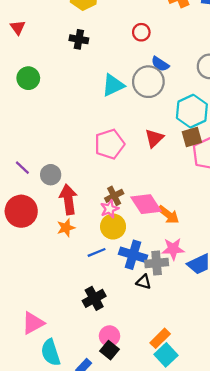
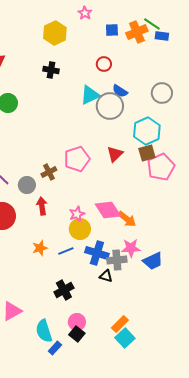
cyan triangle: (113, 85) -> (90, 95), moved
brown cross: (114, 196) -> (49, 172), moved
red arrow: (68, 199) -> (42, 206), size x0.7
orange star: (66, 228) -> (40, 248), moved
cyan semicircle: (51, 352) -> (44, 331), moved

